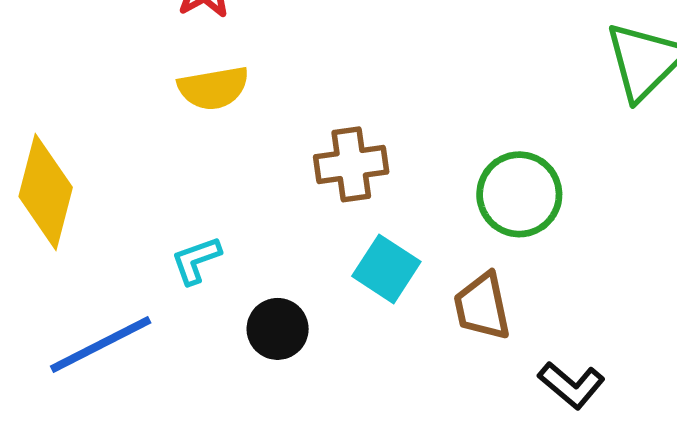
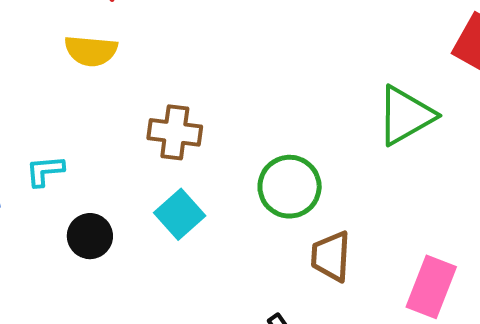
brown trapezoid: (482, 306) -> (331, 256), moved

